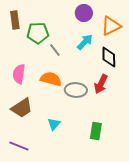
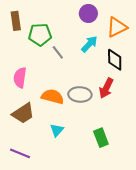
orange semicircle: (51, 79) -> (53, 97), moved
green rectangle: (96, 131) -> (101, 138), turned -30

